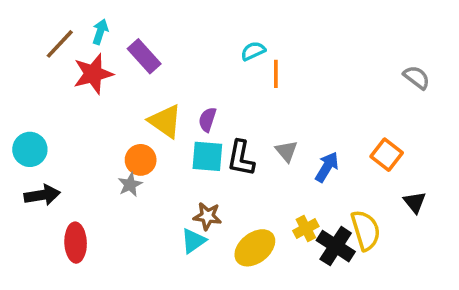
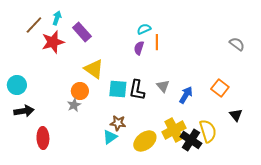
purple semicircle: (207, 120) -> (139, 48), moved
yellow cross: (306, 228) -> (174, 130), size x1.6

